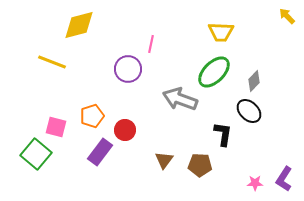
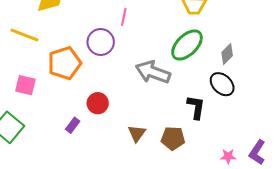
orange pentagon: (92, 116) -> (65, 63), moved, size x1.4
pink square: (56, 127) -> (25, 85), moved
purple rectangle: (100, 152) -> (73, 125), size x0.6

